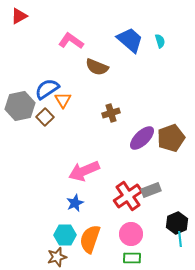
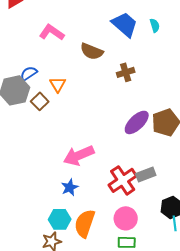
pink L-shape: (71, 41) -> (52, 32), moved
blue semicircle: (47, 89) -> (29, 73), moved, size x0.7
brown cross: (111, 113) -> (126, 72), moved

